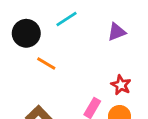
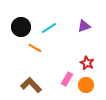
cyan line: (66, 19) -> (49, 28), moved

